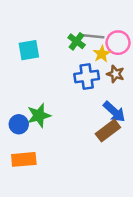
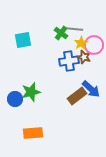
pink circle: (118, 43) -> (94, 45), moved
brown star: (116, 74) -> (84, 57), moved
brown rectangle: (108, 131) -> (77, 96), moved
orange rectangle: (24, 159) -> (33, 133), moved

